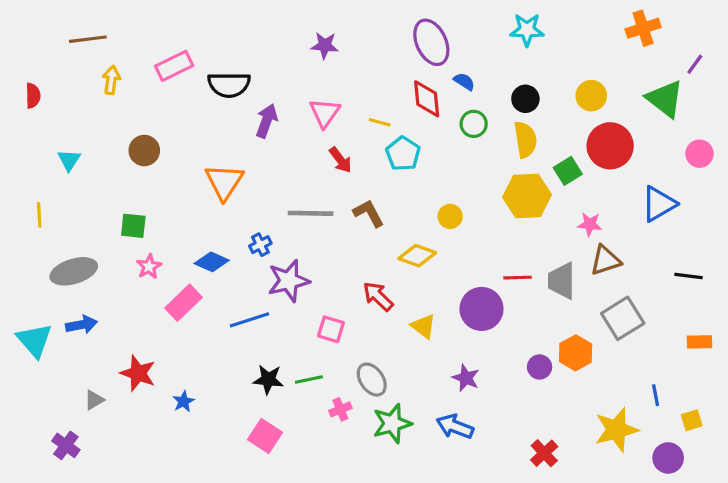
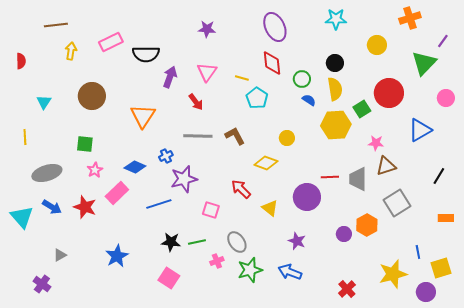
blue semicircle: (464, 82) -> (309, 100), moved
yellow circle: (591, 96) -> (377, 45), moved
green triangle: (665, 99) -> (424, 63), turned 36
brown circle: (144, 151) -> (92, 96), size x1.4
red arrow: (340, 160) -> (196, 102), moved
black line: (689, 276) -> (439, 176), turned -66
blue arrow: (82, 325) -> (52, 207), turned 42
red star: (138, 373) -> (85, 207), moved
blue star: (184, 401) -> (117, 256), size x1.6
yellow square: (692, 420) -> (441, 268), size x1.5

